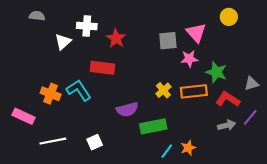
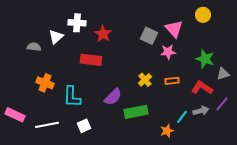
gray semicircle: (37, 16) -> (34, 47), moved
gray square: (168, 41) -> (149, 36), turned 30
green star: (216, 72) -> (205, 59), moved
cyan L-shape: (79, 90) -> (72, 97), moved, turned -145
orange rectangle: (194, 91) -> (172, 81), size x0.6
purple semicircle: (127, 109) -> (113, 97), turned -30
pink rectangle: (23, 116) -> (15, 115), moved
cyan line: (167, 151) -> (182, 117), moved

